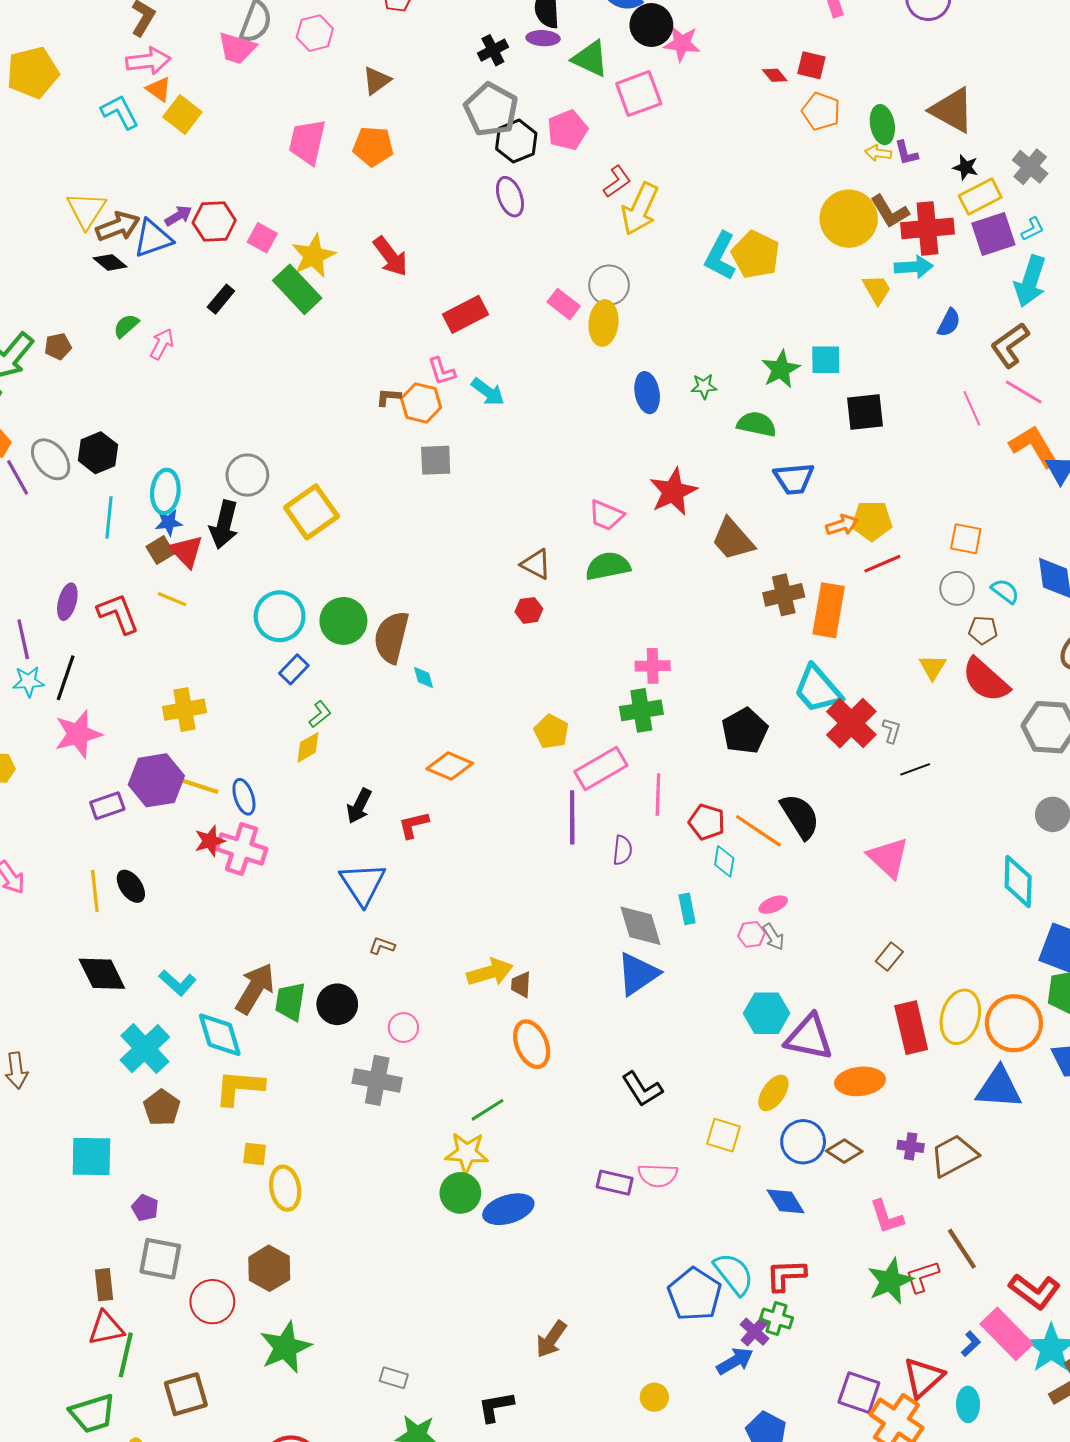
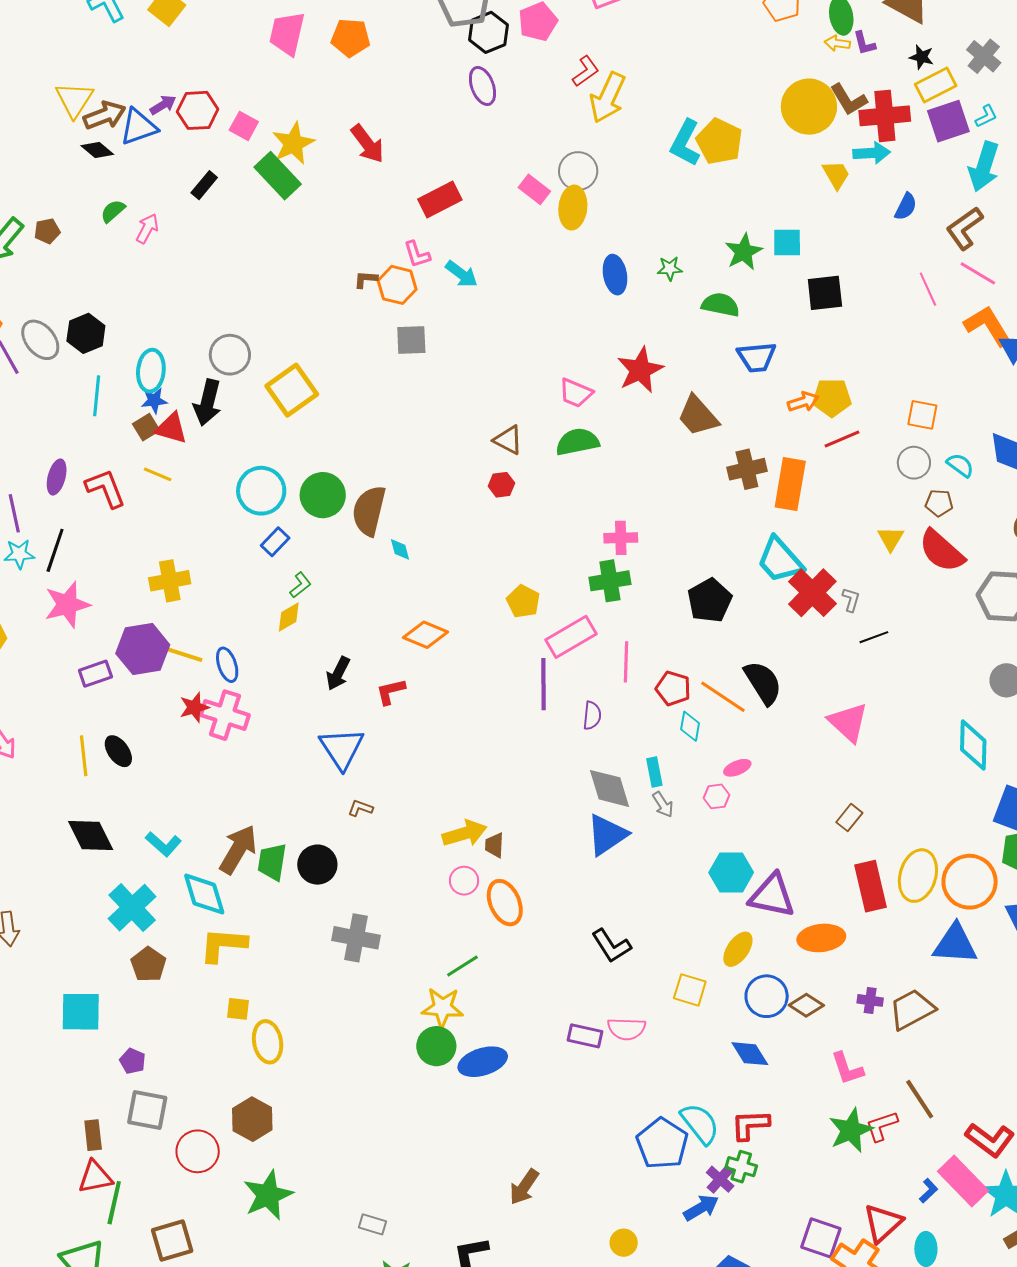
red triangle: (186, 551) -> (171, 428), turned -30
gray arrow: (773, 937) -> (663, 804), moved
pink circle: (403, 1028) -> (464, 881), moved

